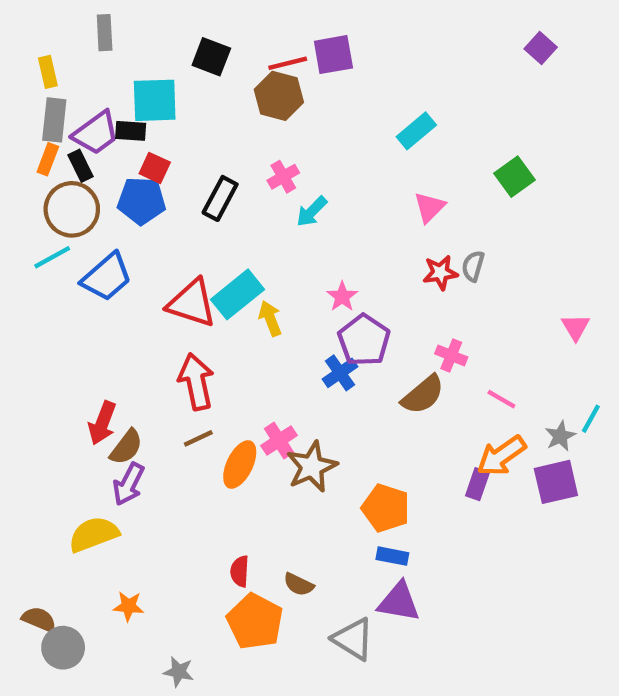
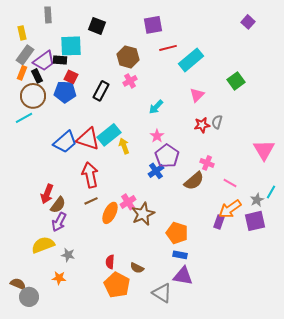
red line: (288, 63) -> (168, 48), moved
brown hexagon: (279, 96) -> (128, 57), moved
gray rectangle: (54, 120) -> (25, 55), turned 30
cyan rectangle: (416, 131) -> (191, 60), size x1.4
cyan arrow: (312, 212) -> (156, 107), moved
blue trapezoid: (107, 277) -> (65, 142), moved
pink triangle: (576, 327) -> (264, 150), size x1.6
gray star: (179, 672) -> (68, 255), moved

